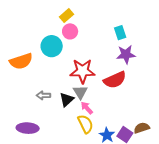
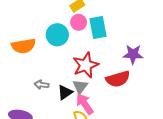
cyan rectangle: (120, 33) -> (98, 27), moved, size x1.5
red star: (83, 71) -> (86, 65), turned -30
pink arrow: (87, 108) -> (85, 104), size x1.5

